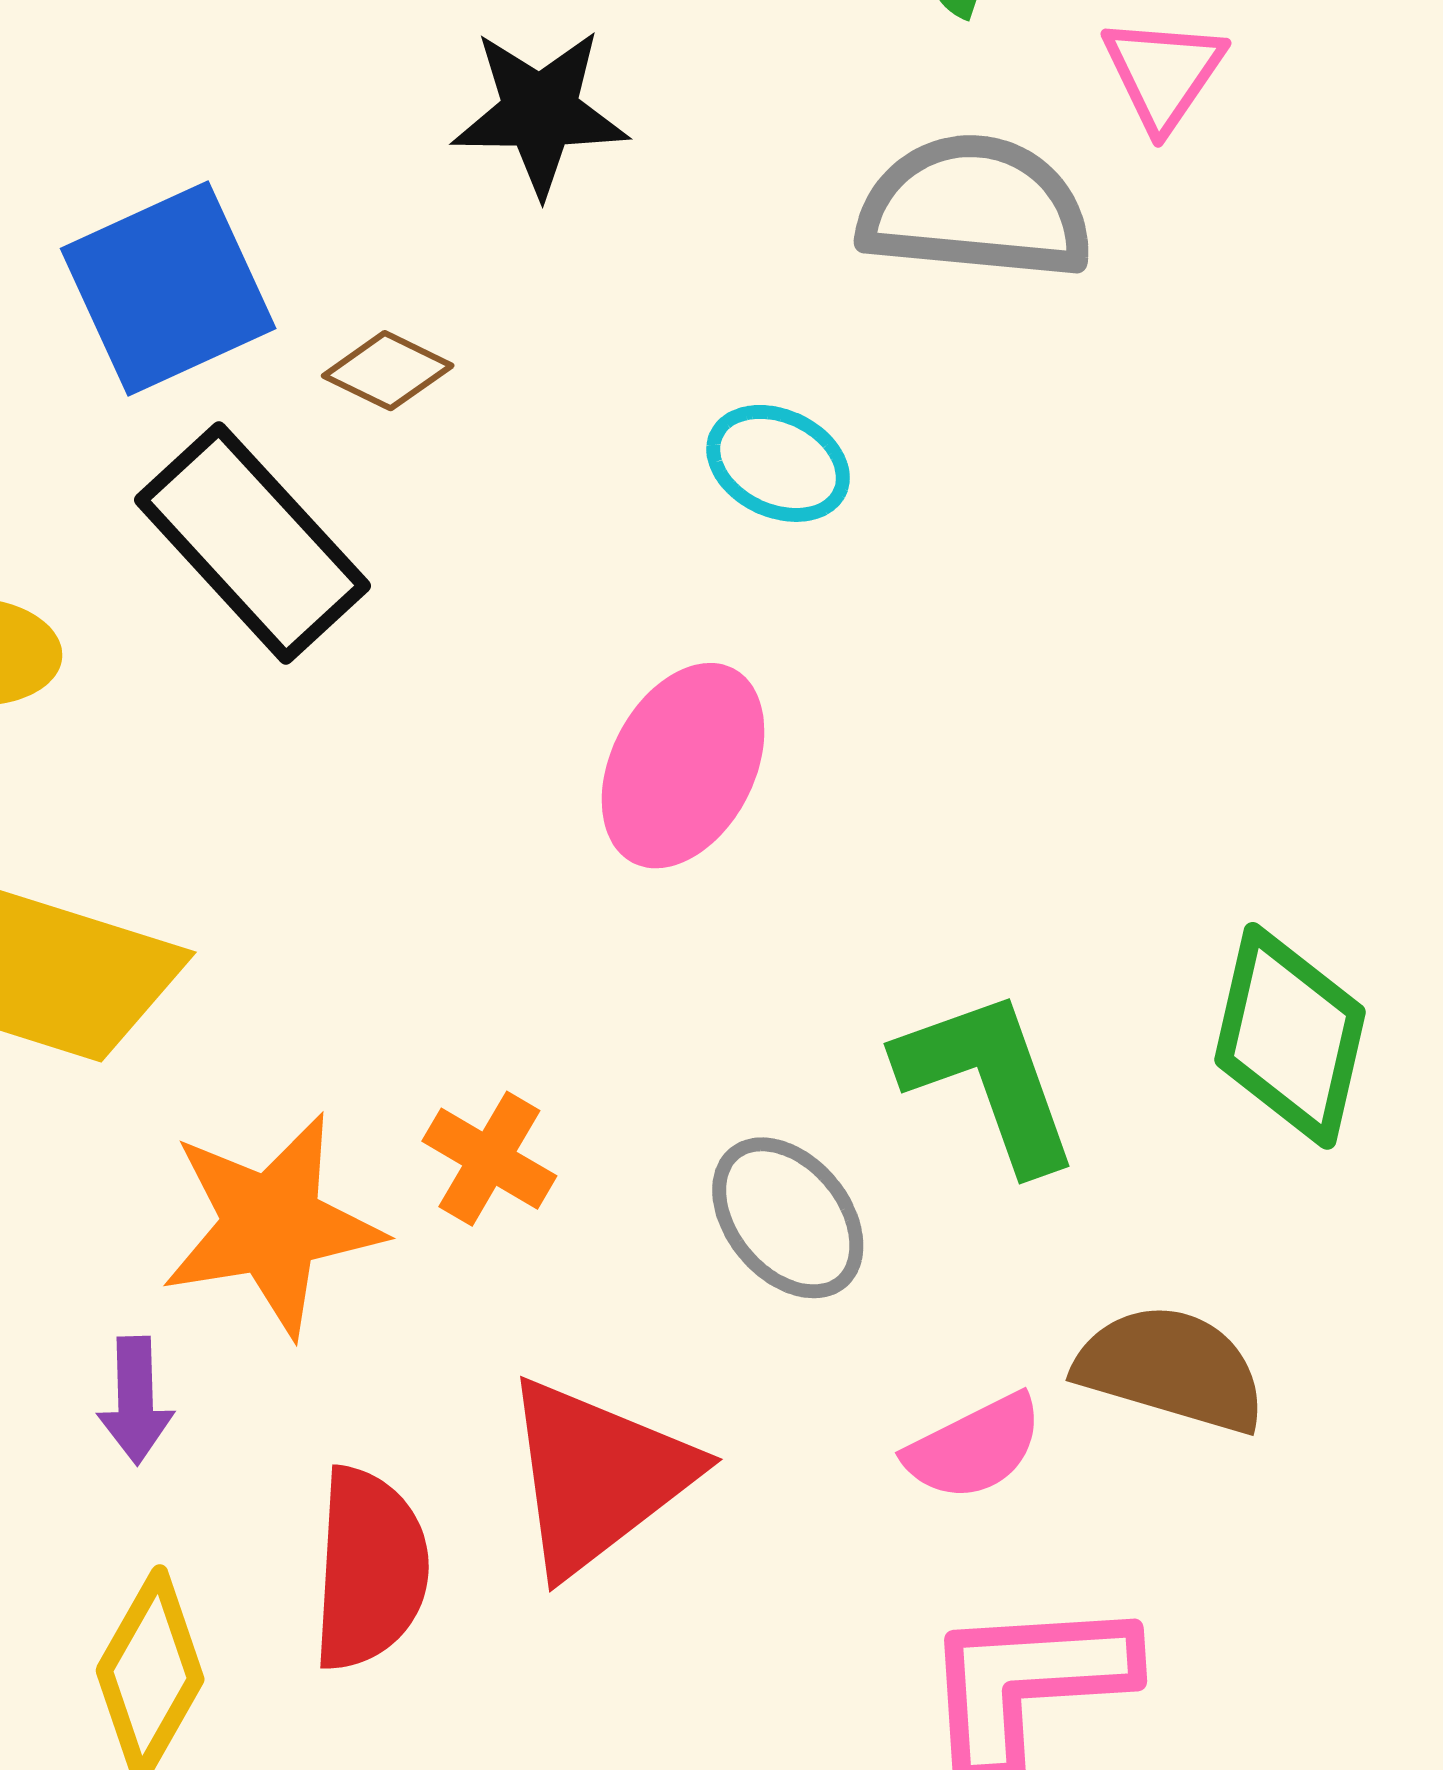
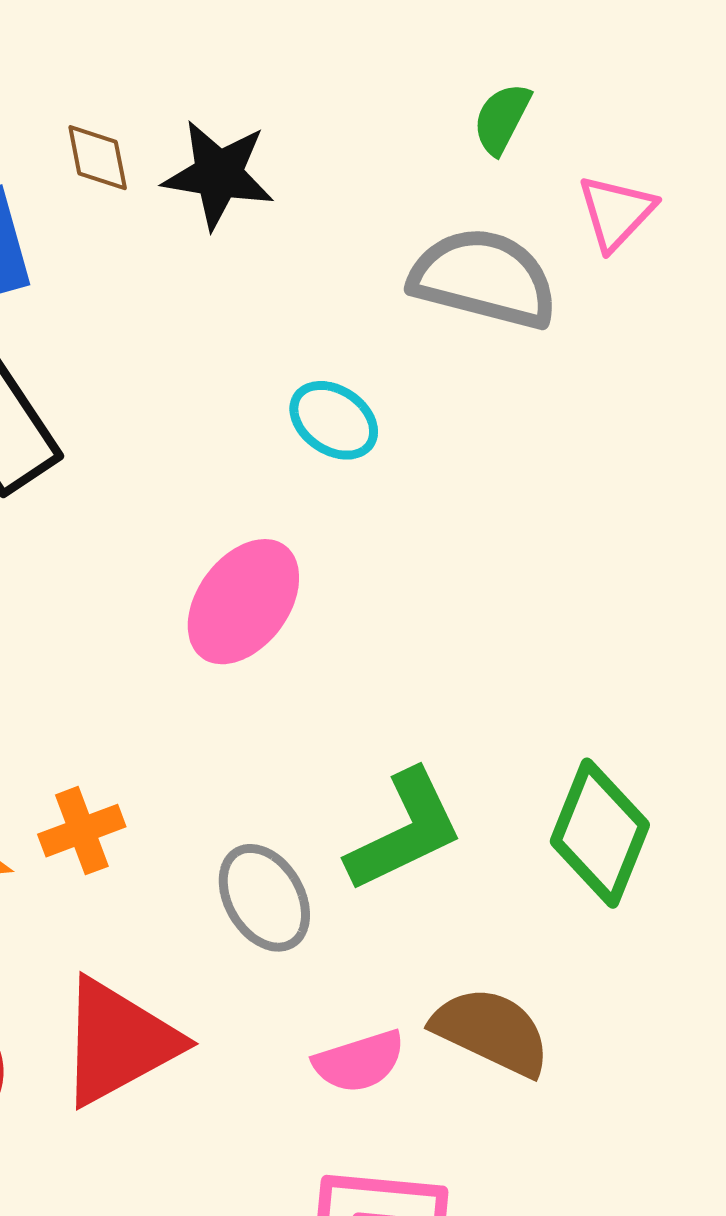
brown diamond: (388, 371) -> (98, 158), moved, turned 44
green L-shape: (988, 1080) -> (405, 831), turned 75
orange cross: (489, 1159) -> (82, 831), turned 30

